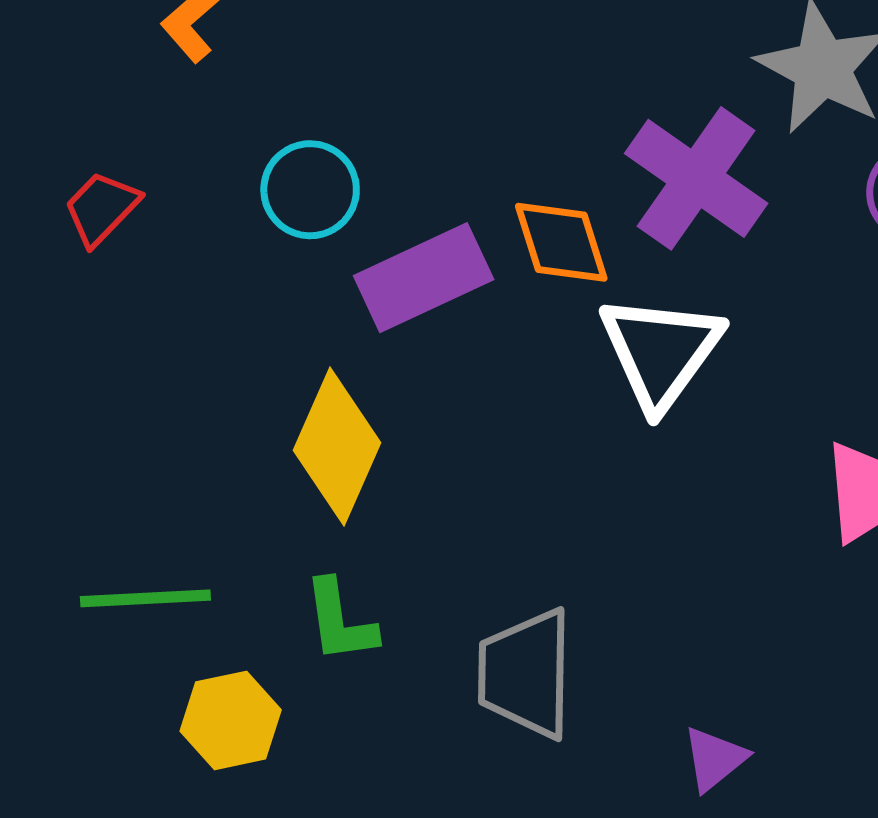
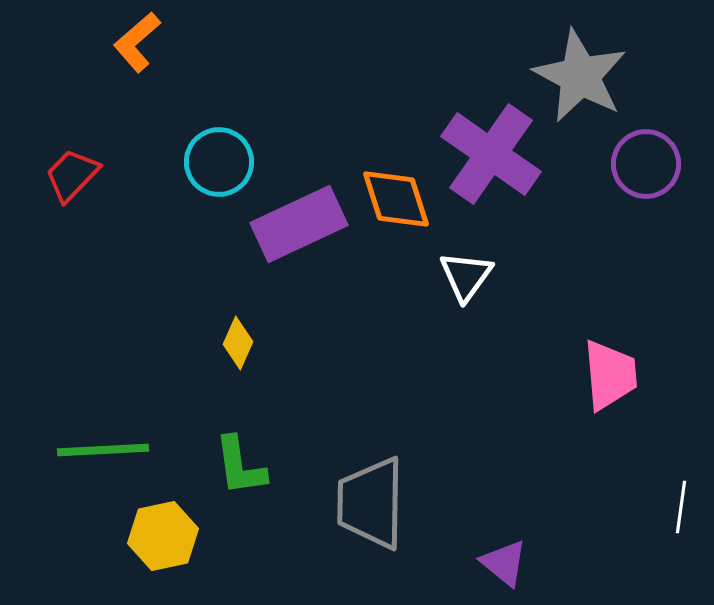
white triangle: (661, 352) -> (466, 276), size x0.6
yellow diamond: (337, 447) -> (238, 343), size x0.5
purple triangle: (714, 759) -> (504, 563), turned -42

